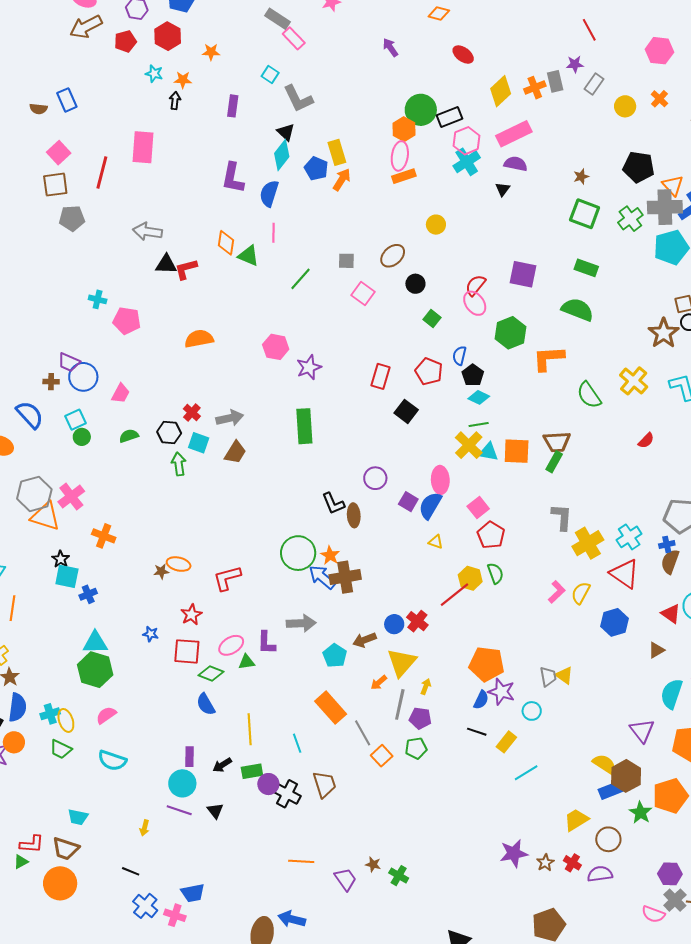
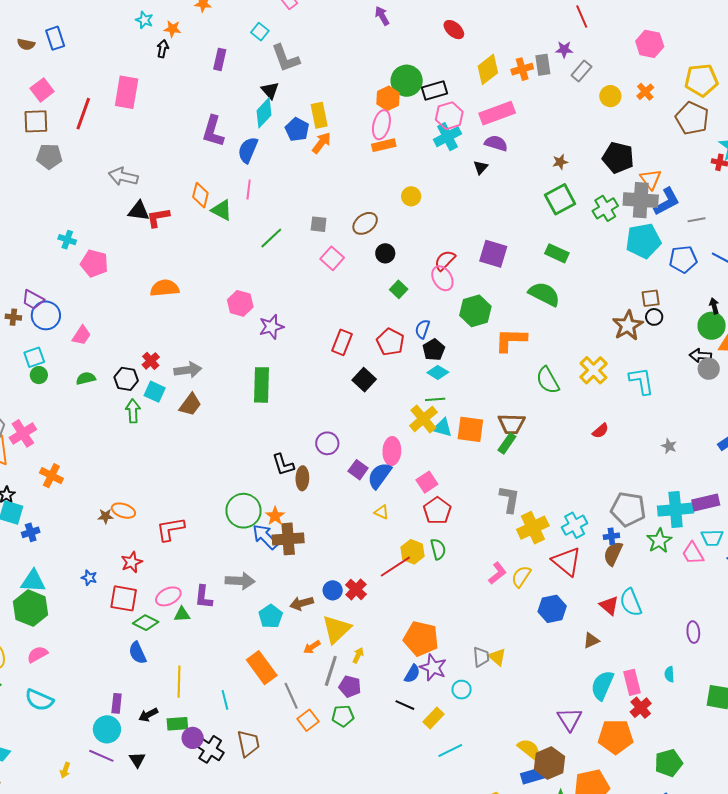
green square: (585, 214) -> (560, 199), turned 36

